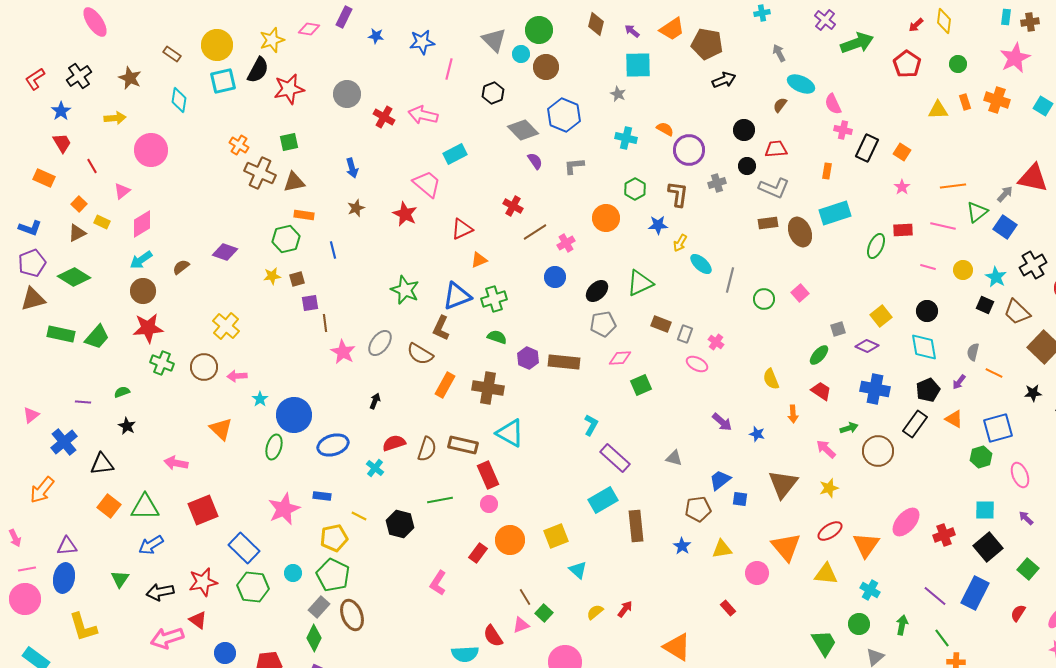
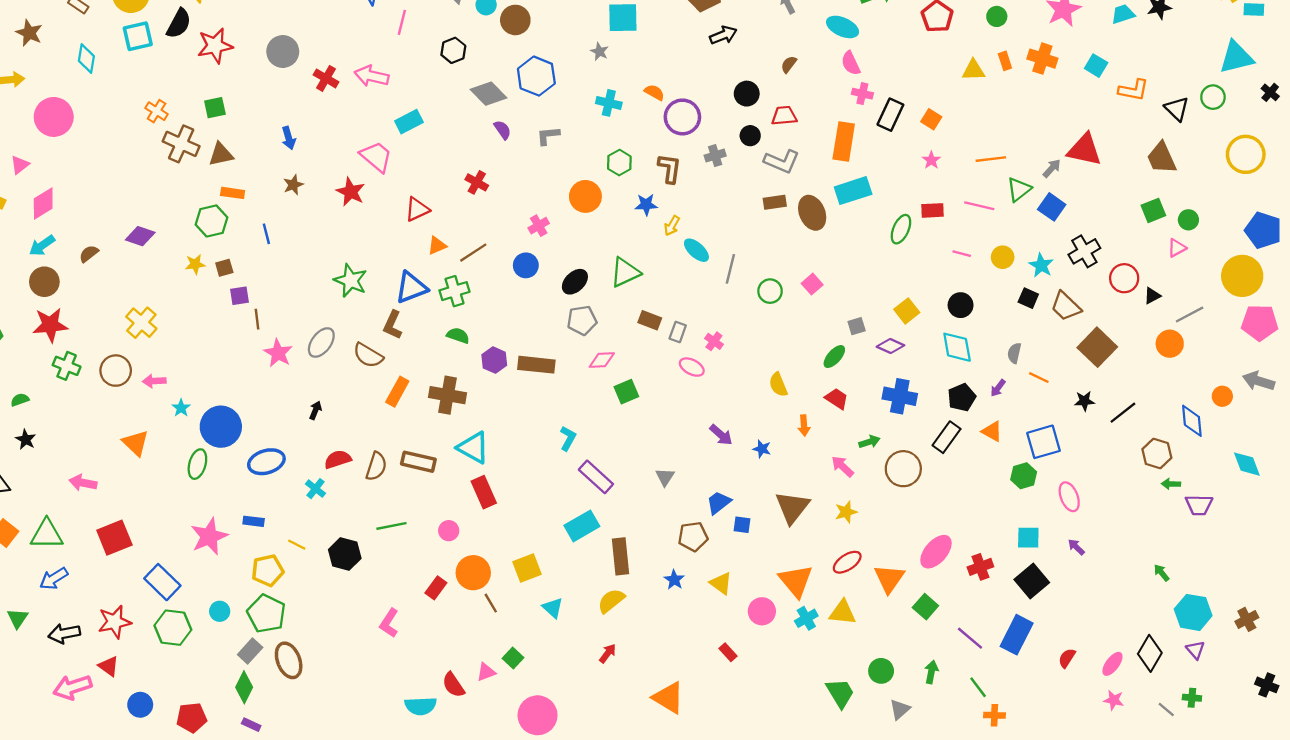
cyan ellipse: (801, 84) -> (843, 27), moved
orange rectangle: (827, 171) -> (844, 142), size x2.0
brown line: (535, 232) -> (473, 253), moved
gray triangle: (674, 458) -> (665, 477), turned 48
red rectangle: (488, 475) -> (484, 492), moved
yellow triangle: (722, 549) -> (721, 583), turned 45
green square: (1028, 569) -> (925, 607), moved
cyan cross: (870, 590) -> (806, 618), moved, turned 30
brown line: (525, 597) -> (491, 603), moved
yellow semicircle: (595, 612) -> (611, 601), moved, size x1.4

